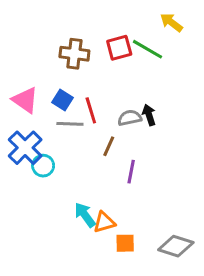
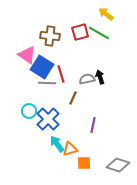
yellow arrow: (171, 22) -> (106, 14), moved
pink triangle: (25, 100) -> (27, 55), moved
blue square: (62, 100) -> (42, 67), size x1.6
blue cross: (25, 148) -> (48, 119), moved
purple line: (131, 172) -> (93, 125), moved

